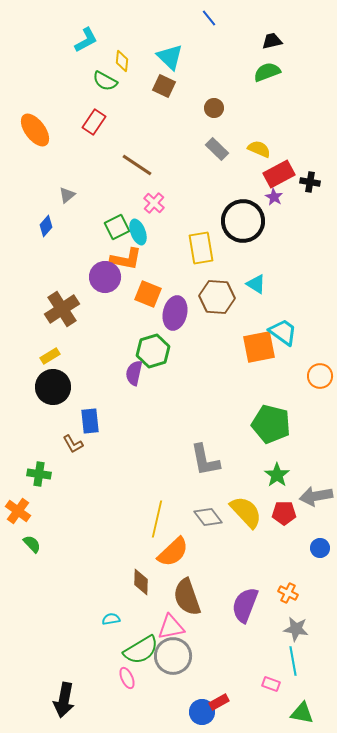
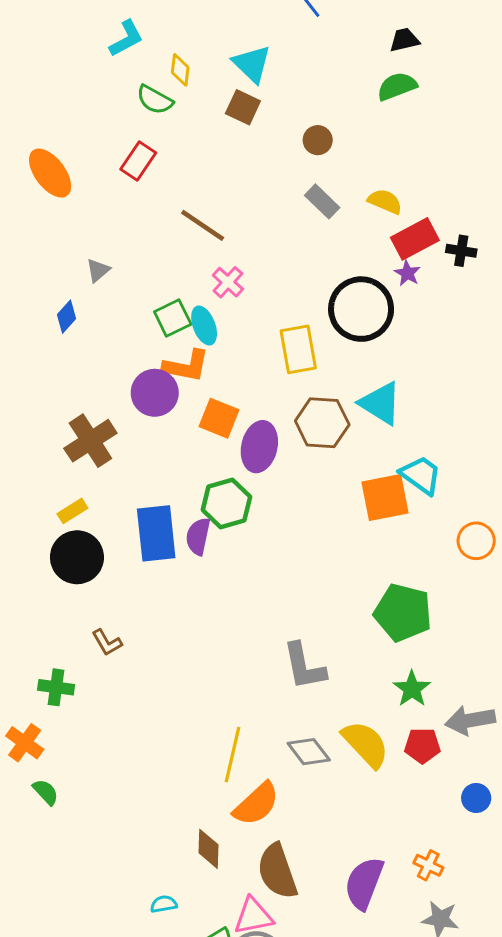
cyan triangle: (256, 284) -> (380, 403), size x1.5
blue rectangle: (90, 421) -> (156, 533), moved, size x1.5

